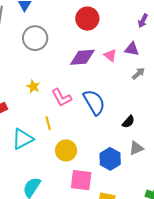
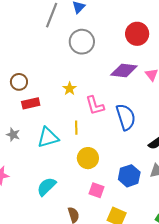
pink square: (81, 180) -> (96, 190), size x0.7

